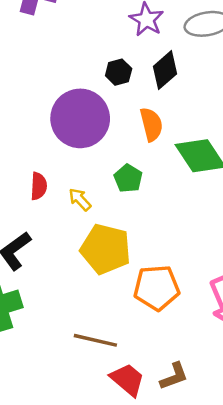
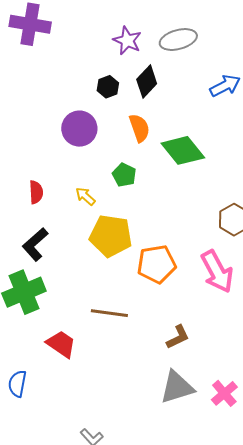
purple circle: (80, 118) -> (79, 129), size x0.7
red semicircle: (39, 186) -> (36, 192), moved
red trapezoid: (127, 379) -> (61, 344), moved

